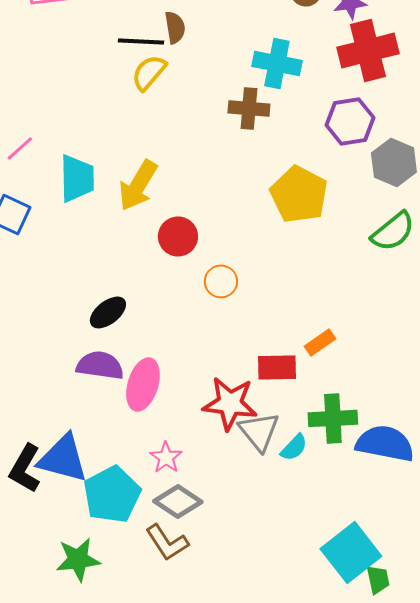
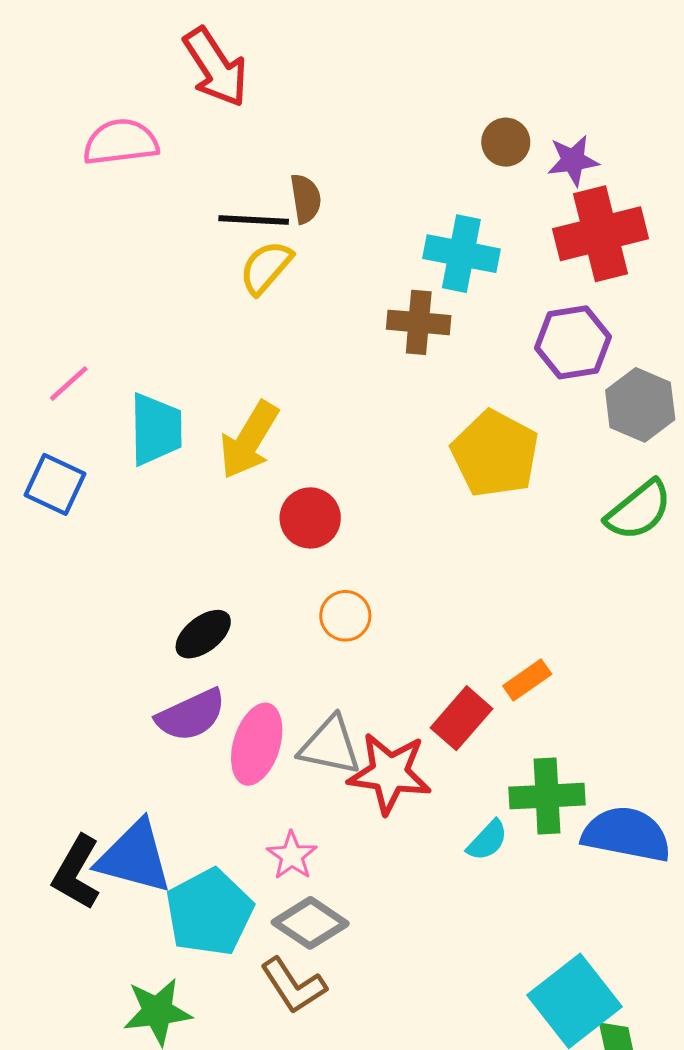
orange circle: (221, 281) -> (345, 616), moved
purple semicircle: (100, 365) -> (191, 715), turned 147
red rectangle: (277, 367) -> (461, 718), turned -48
gray triangle: (259, 431) -> (330, 746), moved, turned -39

